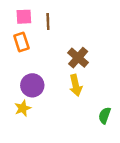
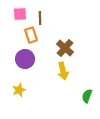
orange rectangle: (21, 42) -> (31, 35), moved
purple circle: (32, 85) -> (25, 59), moved

